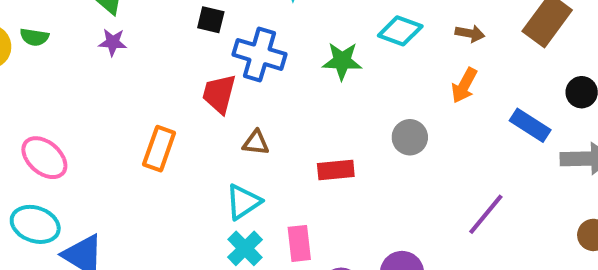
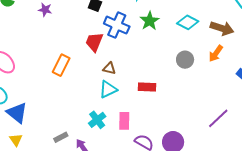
brown arrow: (470, 33) -> (222, 28), size x1.6
green star: (342, 61) -> (150, 21), moved, turned 30
gray circle: (410, 137) -> (185, 60), moved
cyan triangle: (243, 202) -> (108, 89), moved

